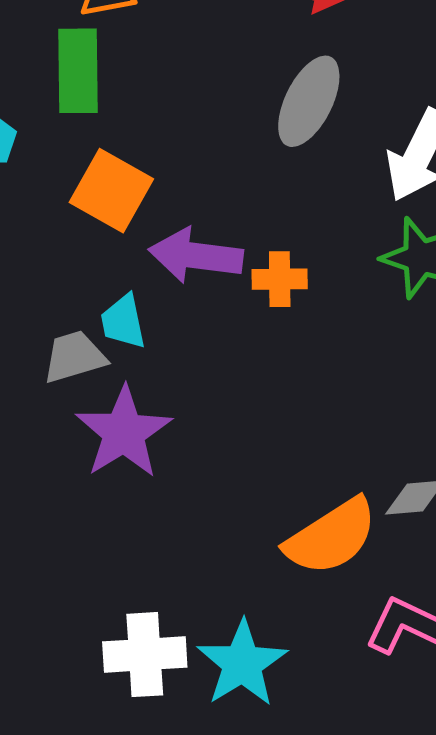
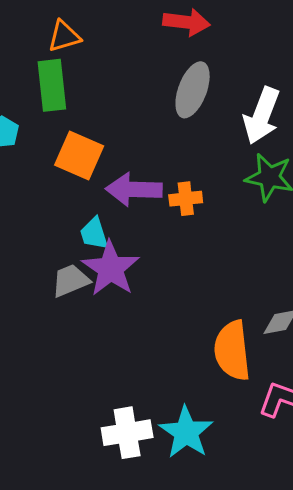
gray trapezoid: (74, 357) -> (70, 281), moved
purple star: (124, 432) -> (111, 268), moved
orange semicircle: (331, 537) -> (232, 351), turned 122

